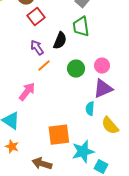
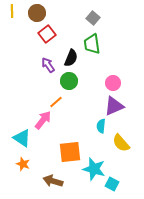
orange line: (44, 66) -> (56, 102), moved
green circle: (76, 69) -> (69, 81), moved
pink arrow: (27, 92) -> (43, 120), moved
cyan star: (83, 152) -> (94, 169), turned 30

